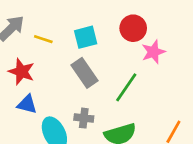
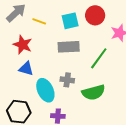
red circle: (133, 28) -> (95, 15), moved
gray rectangle: (85, 73) -> (69, 47), turned -60

